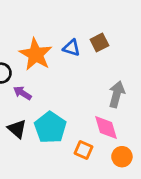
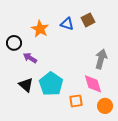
orange star: (36, 54) -> (40, 29), size x0.7
orange square: (83, 150) -> (76, 101), turned -32

